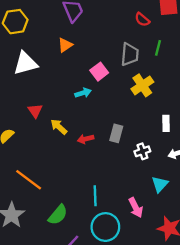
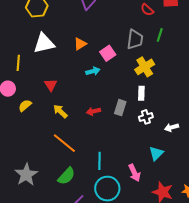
orange triangle: (65, 45) -> (80, 44), moved
white rectangle: (166, 123) -> (141, 93), moved
yellow arrow: (59, 127) -> (60, 111), moved
white cross: (142, 151) -> (146, 117), moved
orange line: (29, 180) -> (64, 143), moved

